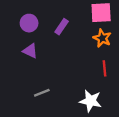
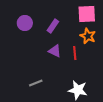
purple triangle: (30, 51) -> (55, 51), moved
red line: (105, 68) -> (75, 53), moved

